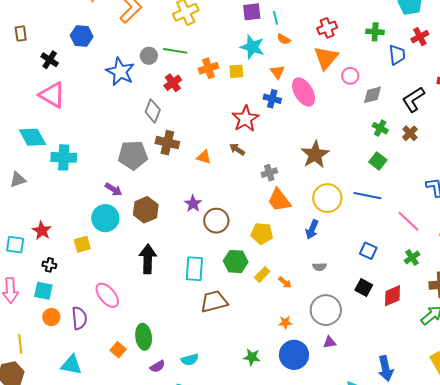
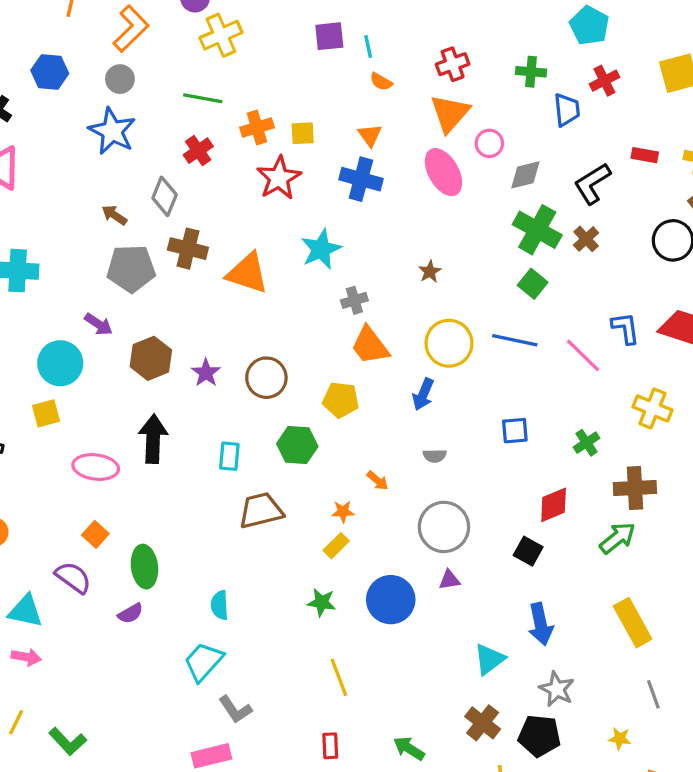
cyan star: (252, 47) -> (321, 249), moved, turned 30
gray circle: (149, 56) -> (120, 79), moved
pink ellipse: (304, 92) -> (443, 172), moved
blue cross: (272, 99) -> (361, 179), size x1.4
red star: (245, 119) -> (279, 178), moved
green cross: (380, 128) -> (537, 230), size x1.8
brown arrow: (237, 149) -> (114, 215), moved
brown star: (315, 155) -> (430, 272), size x0.5
orange triangle: (204, 157) -> (247, 273), size x1.8
purple star: (193, 204) -> (206, 373), moved
cyan circle: (105, 218) -> (60, 363), moved
pink line: (408, 221) -> (583, 355), moved
blue square: (368, 251) -> (515, 431), turned -30
cyan rectangle: (194, 269) -> (229, 456), size x0.7
yellow rectangle: (262, 274) -> (336, 546), moved
black square: (364, 288) -> (528, 551), moved
pink ellipse: (107, 295) -> (96, 467), moved, turned -44
purple semicircle: (79, 318) -> (73, 577), moved, turned -50
orange star: (285, 322) -> (343, 512), moved
orange square: (118, 350) -> (95, 534), moved
cyan semicircle: (190, 360) -> (220, 605), turned 102
purple semicircle: (157, 366) -> (130, 613), moved

